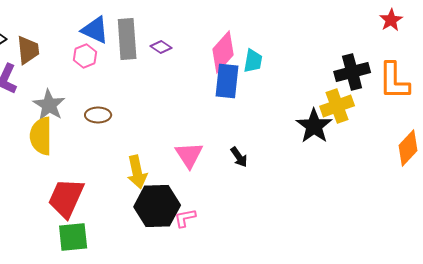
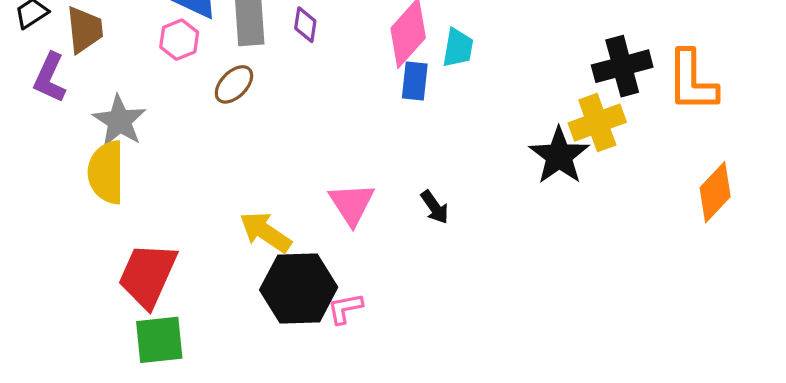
purple diamond: (161, 47) -> (305, 25), turned 65
blue rectangle: (227, 81) -> (415, 81), size x0.7
brown ellipse: (98, 115) -> (234, 84), moved, turned -45
yellow arrow: (137, 172) -> (265, 232), turned 136

